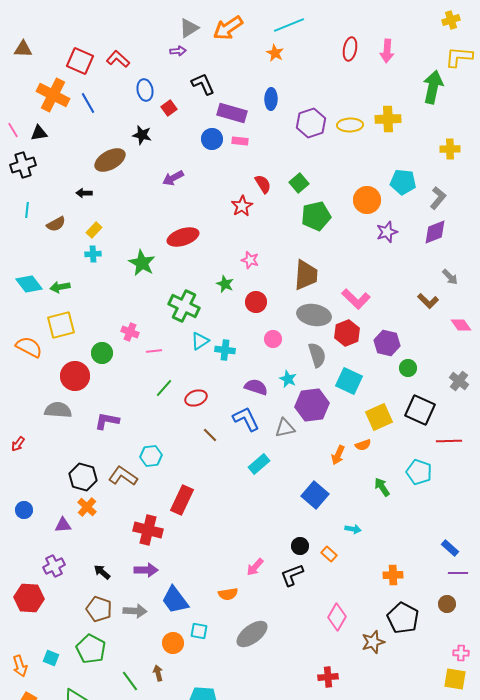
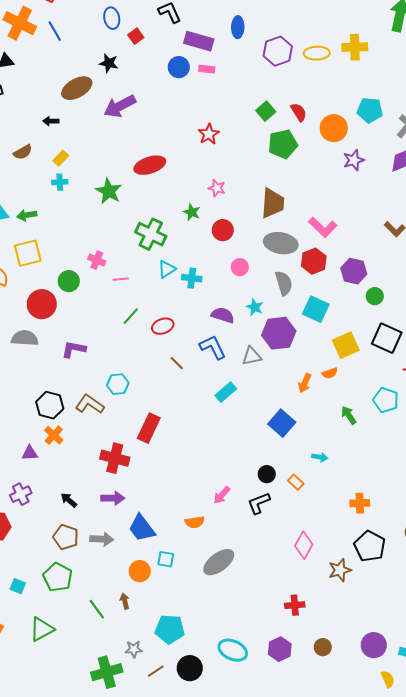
purple arrow: (173, 178) -> (120, 106), moved, size x1.5
red semicircle: (263, 184) -> (299, 112), moved

